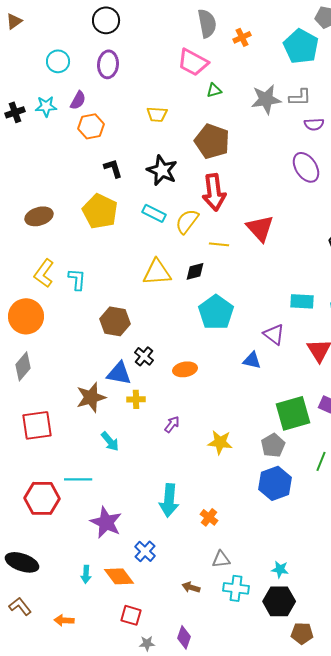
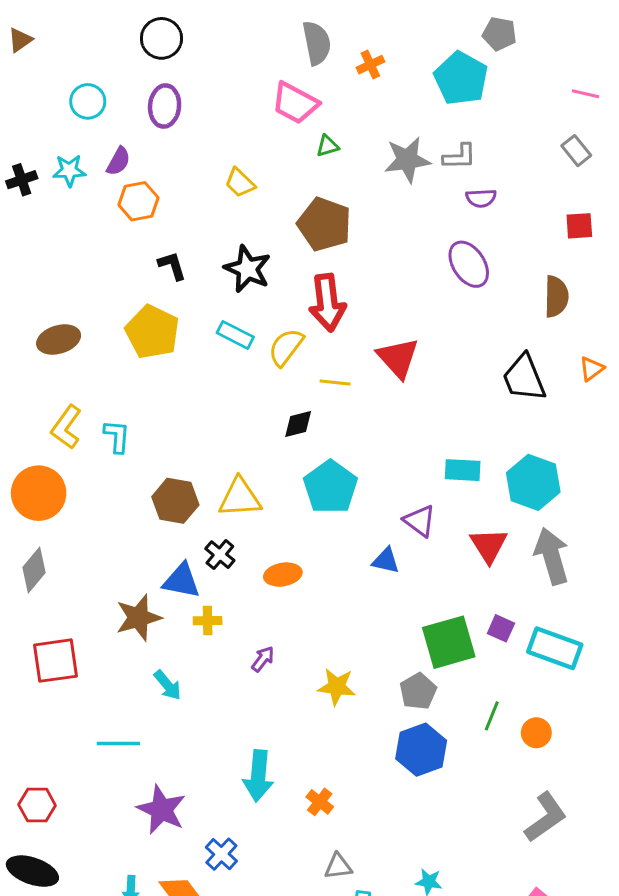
yellow trapezoid: (157, 114) -> (240, 183), turned 40
yellow triangle: (157, 272) -> (240, 498), moved
red hexagon: (42, 498) -> (37, 805), moved, size x0.7

